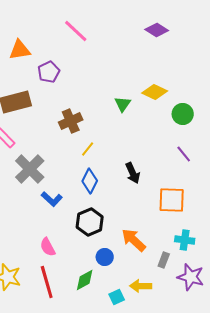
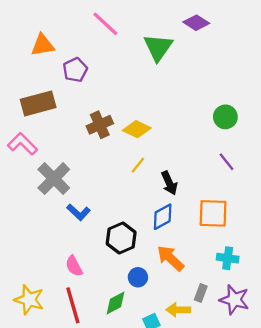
yellow diamond: (155, 92) -> (137, 129), moved
green triangle: (123, 104) -> (158, 47), moved, size x1.6
yellow line: (88, 149) -> (138, 165), moved
blue diamond: (90, 181) -> (163, 217), moved, turned 35
gray rectangle: (164, 260) -> (201, 293), moved

